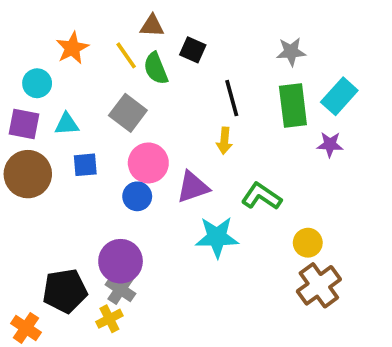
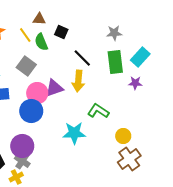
black line: (232, 98) -> (82, 58), turned -30
yellow arrow: (224, 141) -> (78, 81), size x1.5
purple triangle: (193, 187) -> (54, 88), moved
blue circle: (137, 196) -> (31, 111), size x1.5

